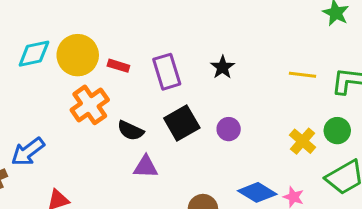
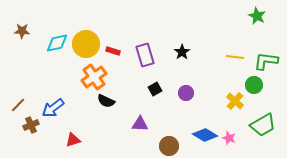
black square: (182, 123) -> (155, 89), size x0.6
black semicircle: (131, 131) -> (106, 101), moved
green circle: (337, 131) -> (254, 85), moved
purple triangle: (146, 167) -> (140, 124), moved

